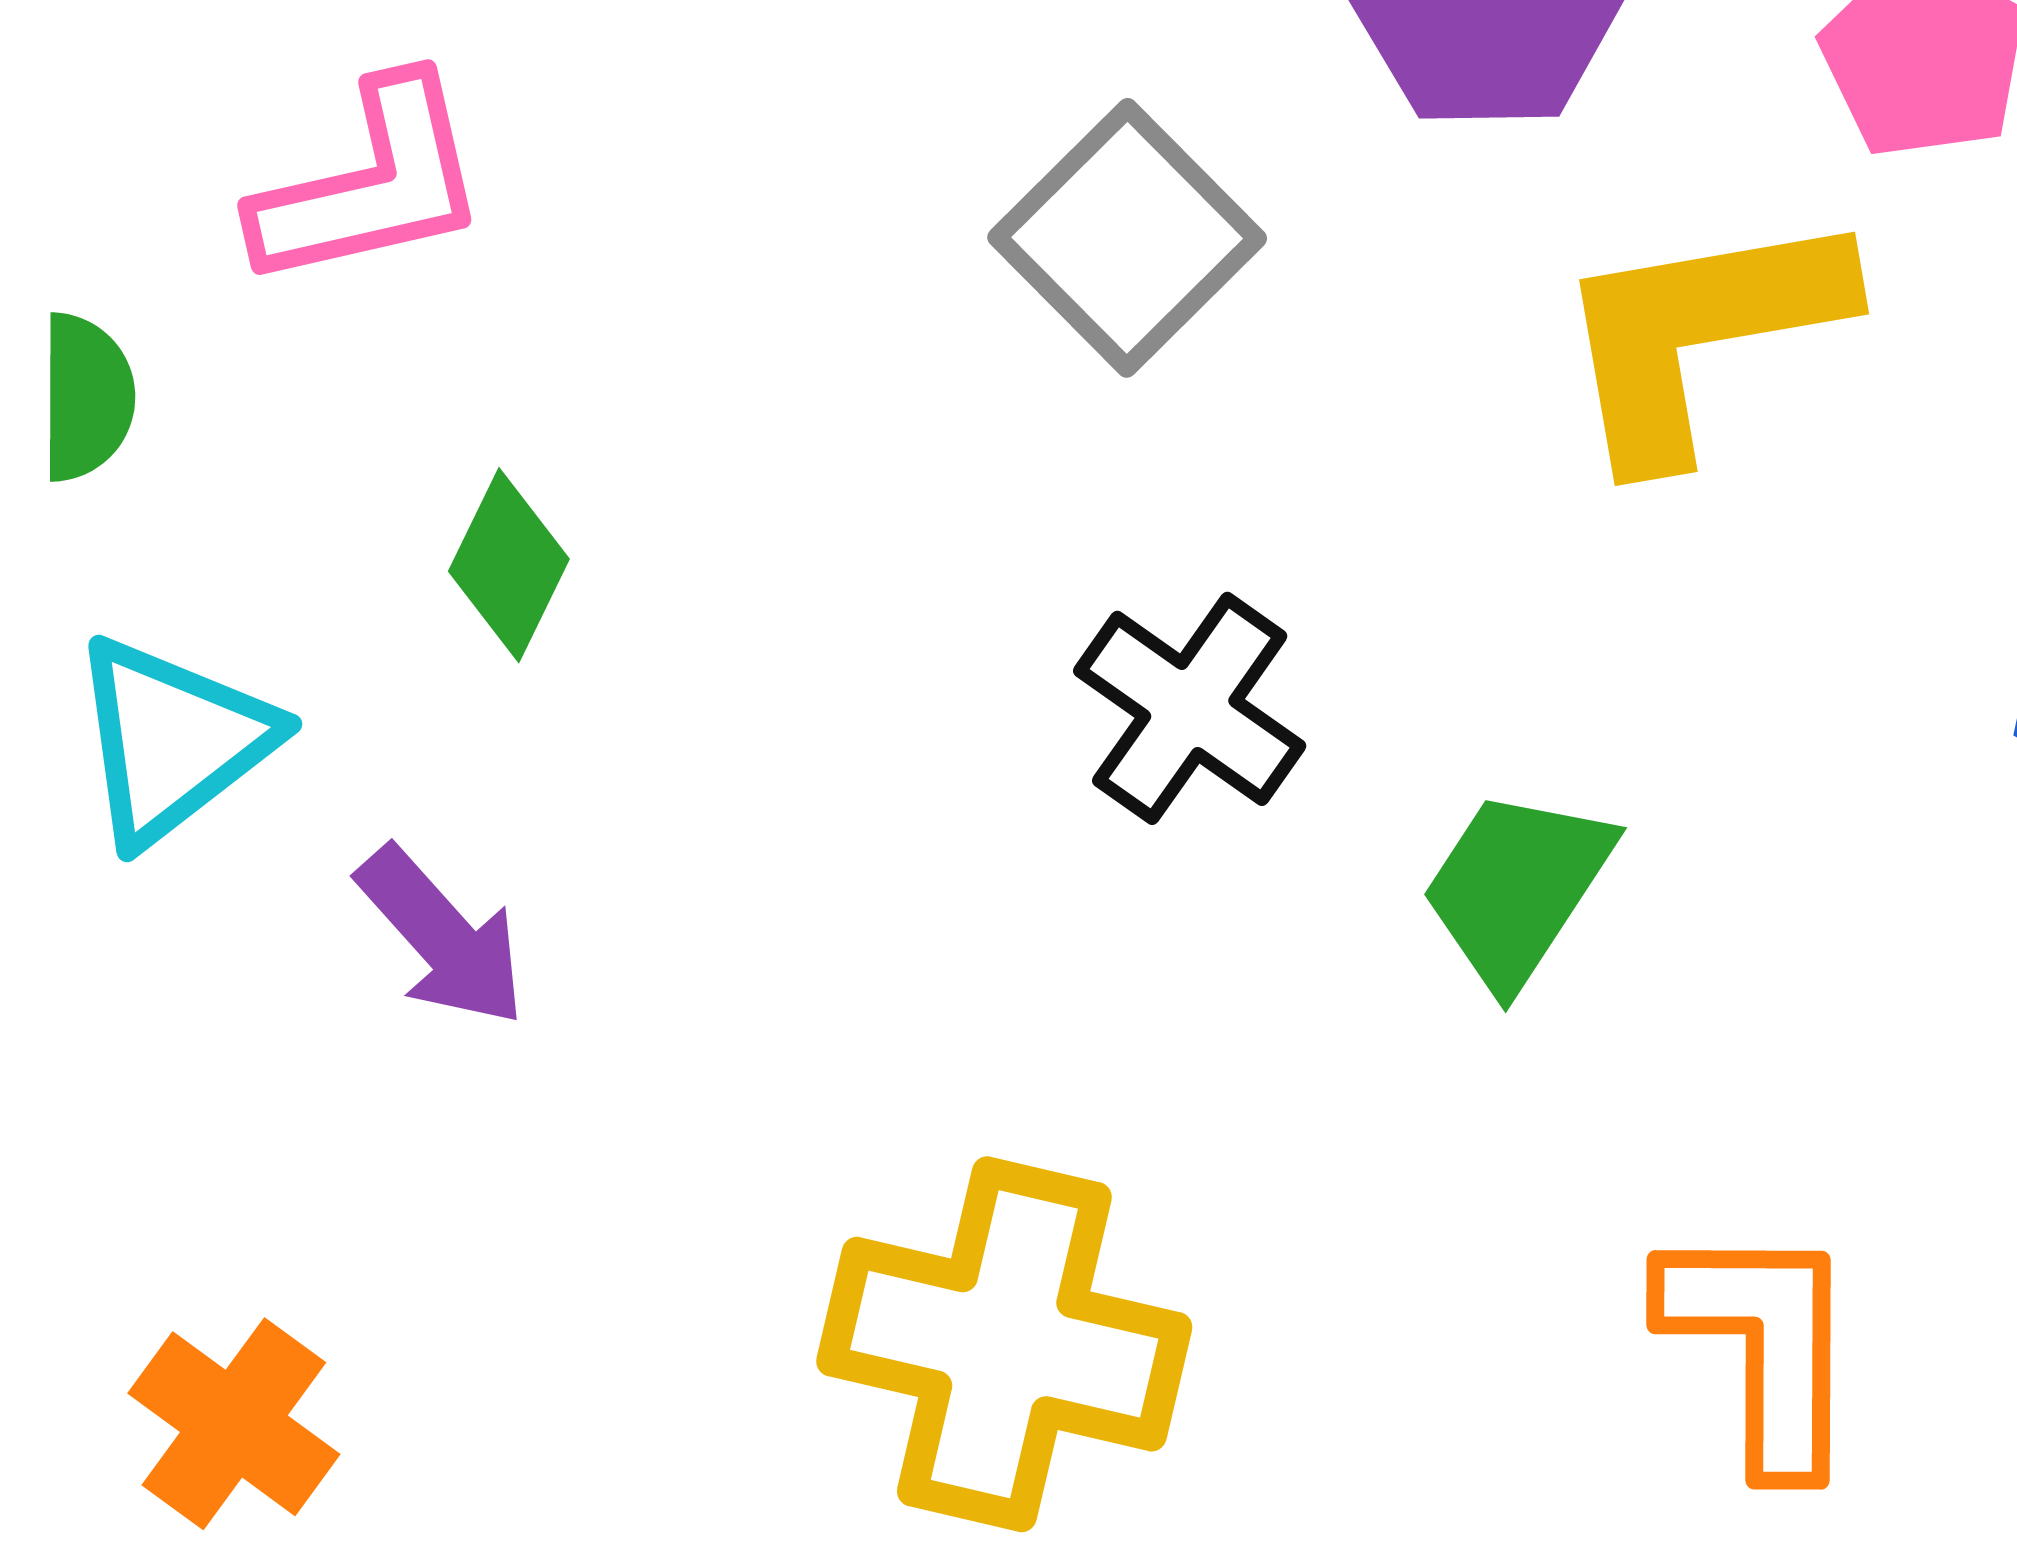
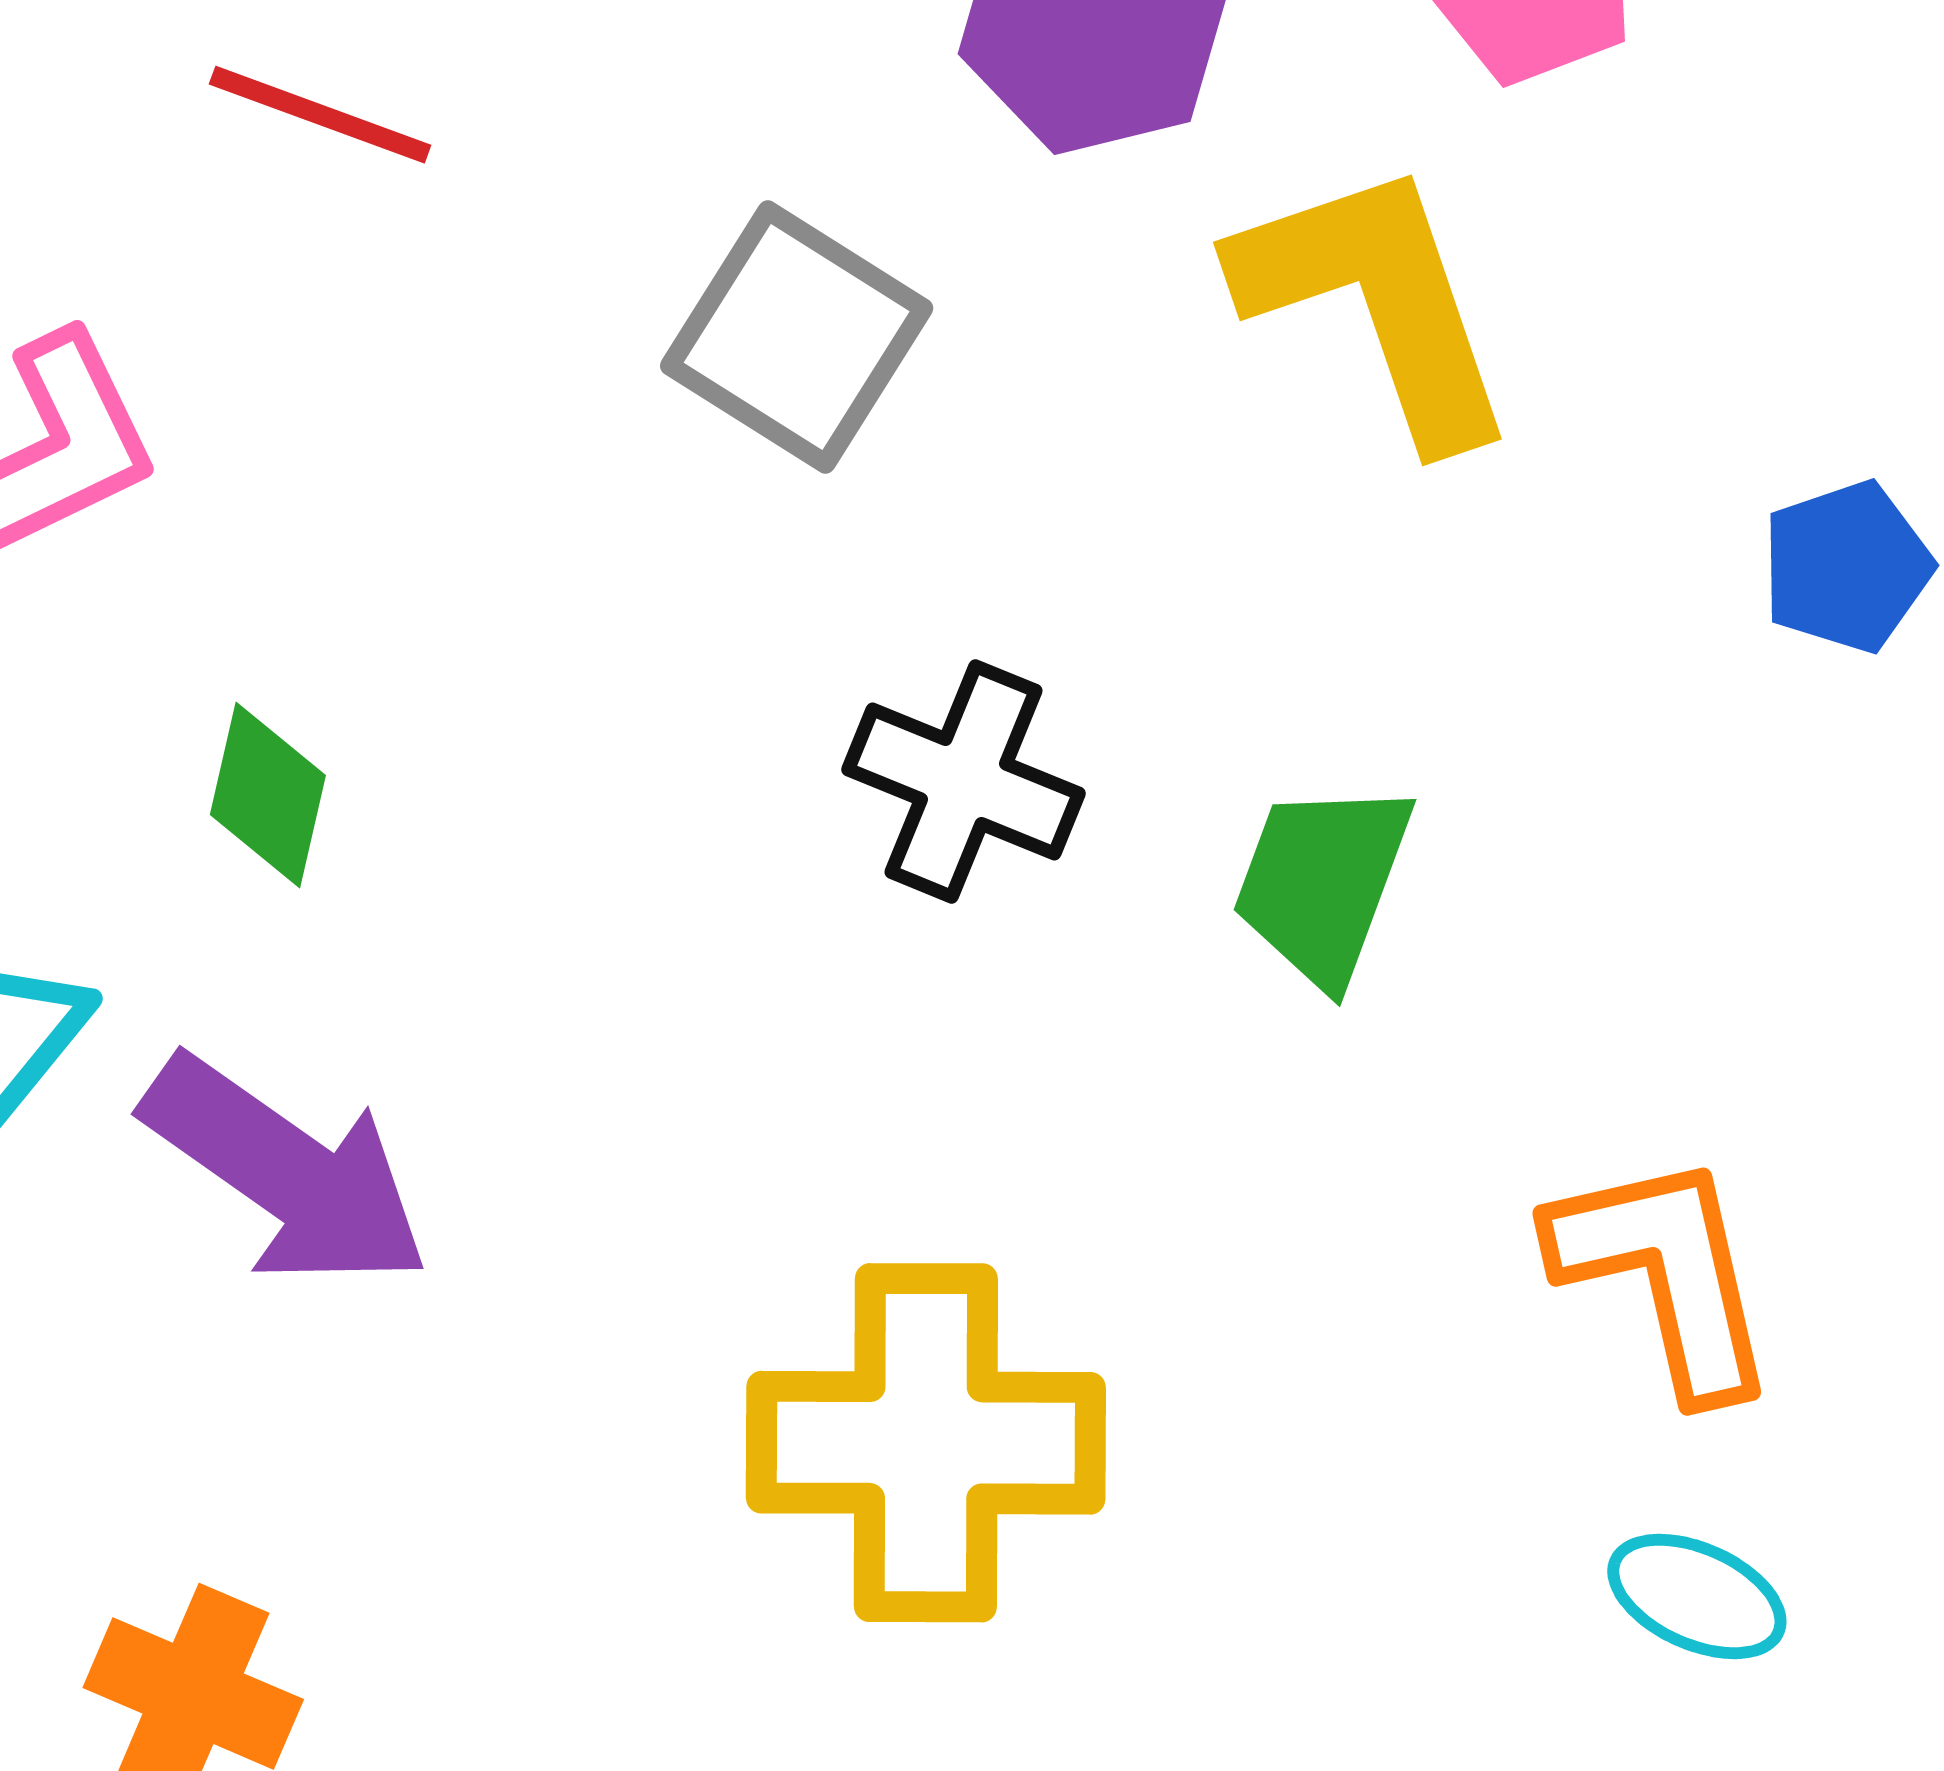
yellow L-shape: (1700, 334) -> (1376, 302), turned 94
purple arrow: (442, 937) -> (286, 1172), size x1.5

